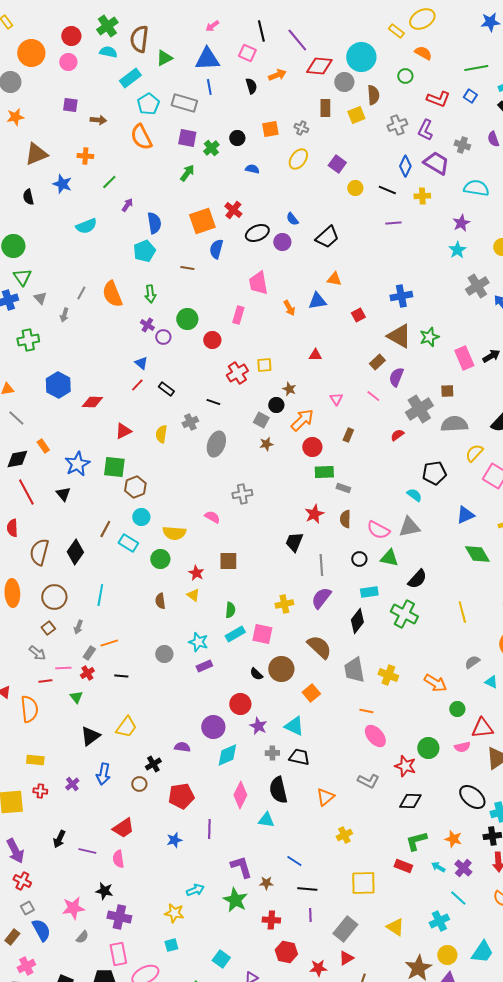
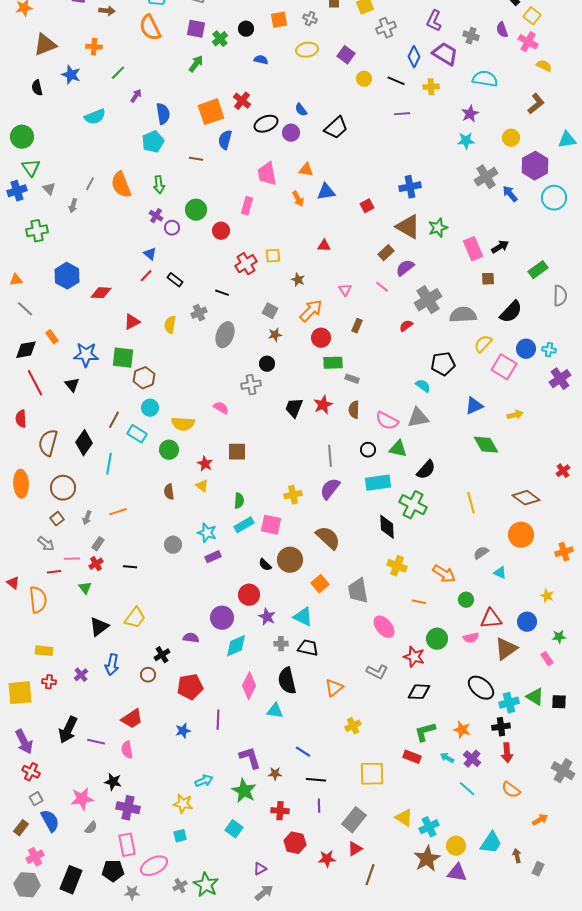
gray cross: (397, 125) -> (386, 28), moved
yellow ellipse: (298, 159) -> (307, 50), turned 45
cyan star: (457, 250) -> (466, 141), turned 30
orange triangle: (334, 279) -> (306, 170), moved
purple semicircle: (396, 377) -> (405, 268), turned 30
brown square: (447, 391) -> (488, 279), moved
black circle: (276, 405) -> (267, 364), moved
blue star: (77, 464) -> (86, 355), turned 30
black trapezoid: (294, 542) -> (294, 408), moved
cyan rectangle: (369, 592) -> (378, 483), size x1.4
cyan line: (100, 595) -> (109, 464), moved
black diamond: (357, 621) -> (387, 527), moved, turned -40
orange line: (109, 643) -> (118, 512), moved
gray trapezoid: (354, 670) -> (358, 591), moved
orange line: (366, 711) -> (419, 602), moved
black arrow: (59, 839) -> (68, 730), size x1.5
cyan cross: (439, 921) -> (429, 827), moved
cyan square: (221, 959) -> (234, 829), moved

